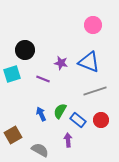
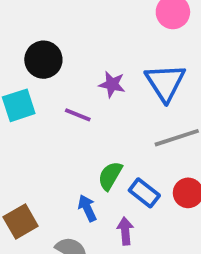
blue triangle: (89, 62) -> (165, 82), turned 35
blue arrow: (41, 114) -> (87, 208), moved

